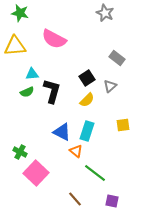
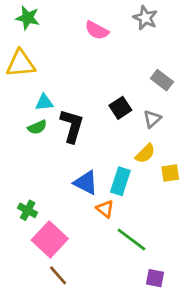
pink semicircle: (54, 39) -> (97, 30), moved, size x0.7
yellow semicircle: (87, 100) -> (145, 154), moved
brown line: (75, 199) -> (58, 275), moved

